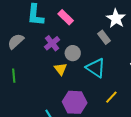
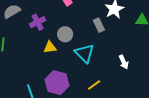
purple cross: (52, 43) -> (38, 22), moved
yellow triangle: (61, 69) -> (50, 47), turned 48

